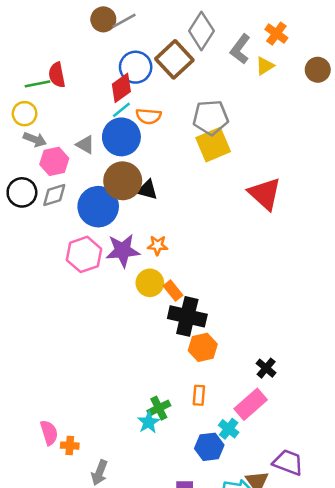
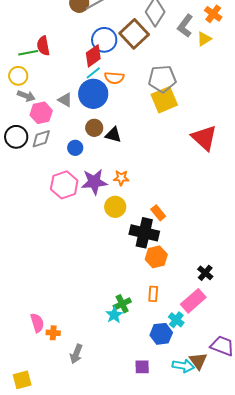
brown circle: (123, 181) -> (94, 128), size x0.6
blue circle: (98, 207) -> (75, 148), size x0.5
orange rectangle: (173, 291) -> (158, 213), moved

